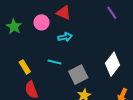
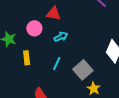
cyan line: (54, 62) -> (57, 64), turned -64
yellow rectangle: (25, 67) -> (27, 58), moved, turned 40

